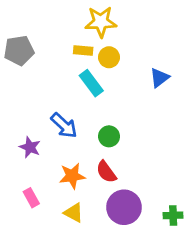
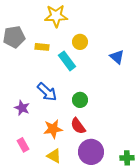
yellow star: (101, 22) -> (56, 16), moved
yellow rectangle: (83, 50) -> (42, 47), moved
blue triangle: (159, 78) -> (117, 57), turned -42

